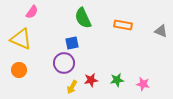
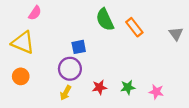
green semicircle: (83, 18) -> (105, 20), moved
orange rectangle: (123, 25) -> (134, 27), turned 42
gray triangle: (161, 31) -> (176, 34), turned 32
yellow arrow: (72, 87) -> (66, 93), moved

